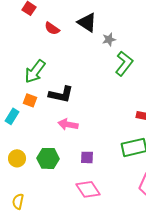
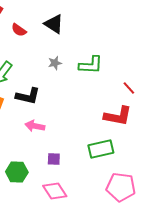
gray star: (109, 39) -> (55, 63), moved
green L-shape: (124, 63) -> (91, 65), turned 55
green hexagon: (48, 158) -> (17, 172), moved

